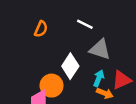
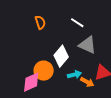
orange semicircle: (41, 29) -> (40, 22), turned -48
cyan arrow: (99, 78) -> (74, 75), moved, turned 48

